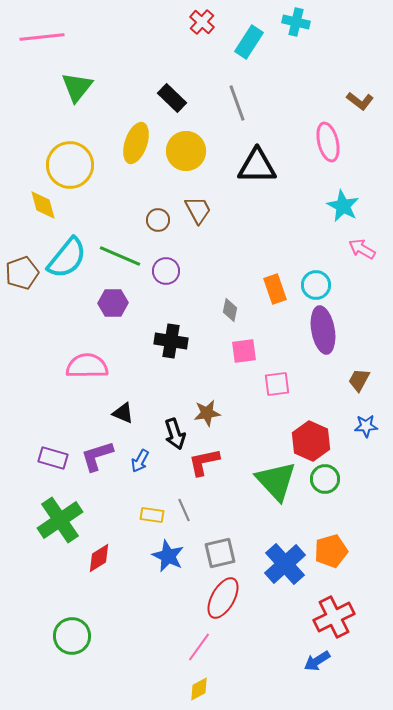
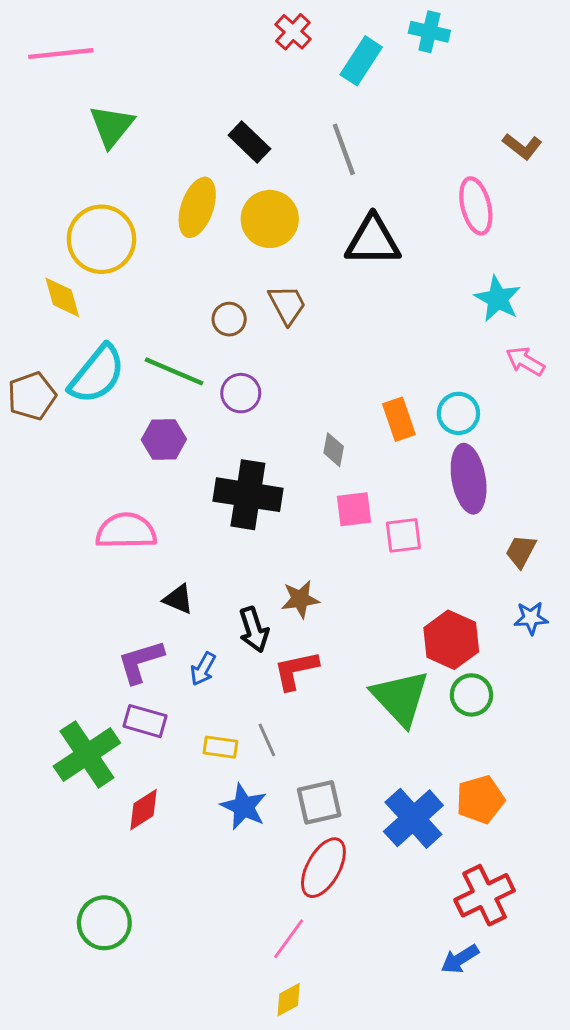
black cross: (171, 341) -> (248, 495), size x1.4
pink square: (277, 384) -> (403, 535), moved
purple rectangle: (53, 458) -> (145, 721), moved

